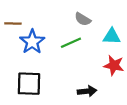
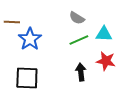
green line: (71, 43) -> (79, 40), moved
black arrow: (87, 91) -> (81, 72), moved, turned -90

